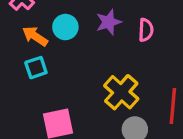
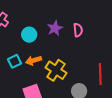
orange arrow: (35, 36) -> (33, 60), moved, turned -42
yellow cross: (121, 92) -> (56, 70), moved

